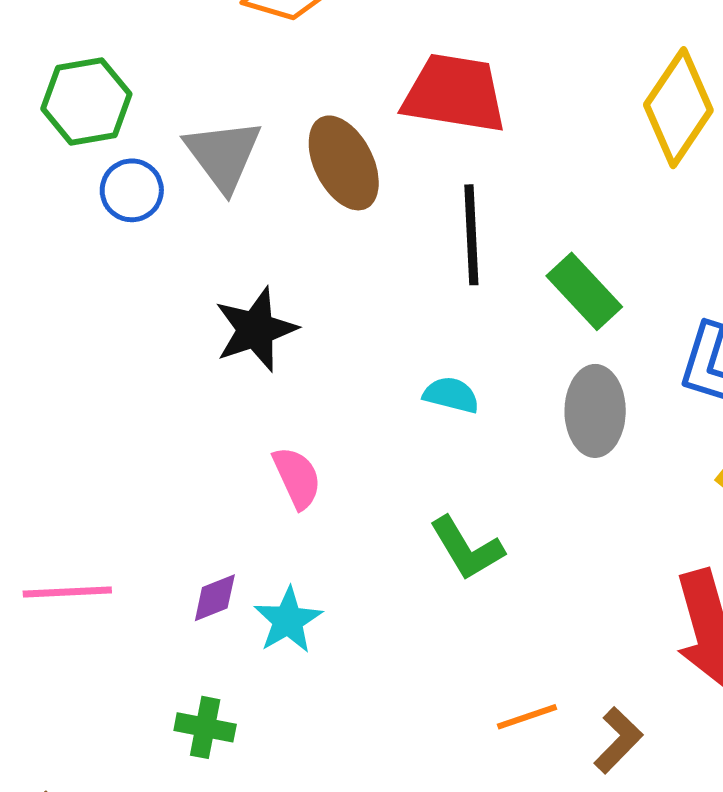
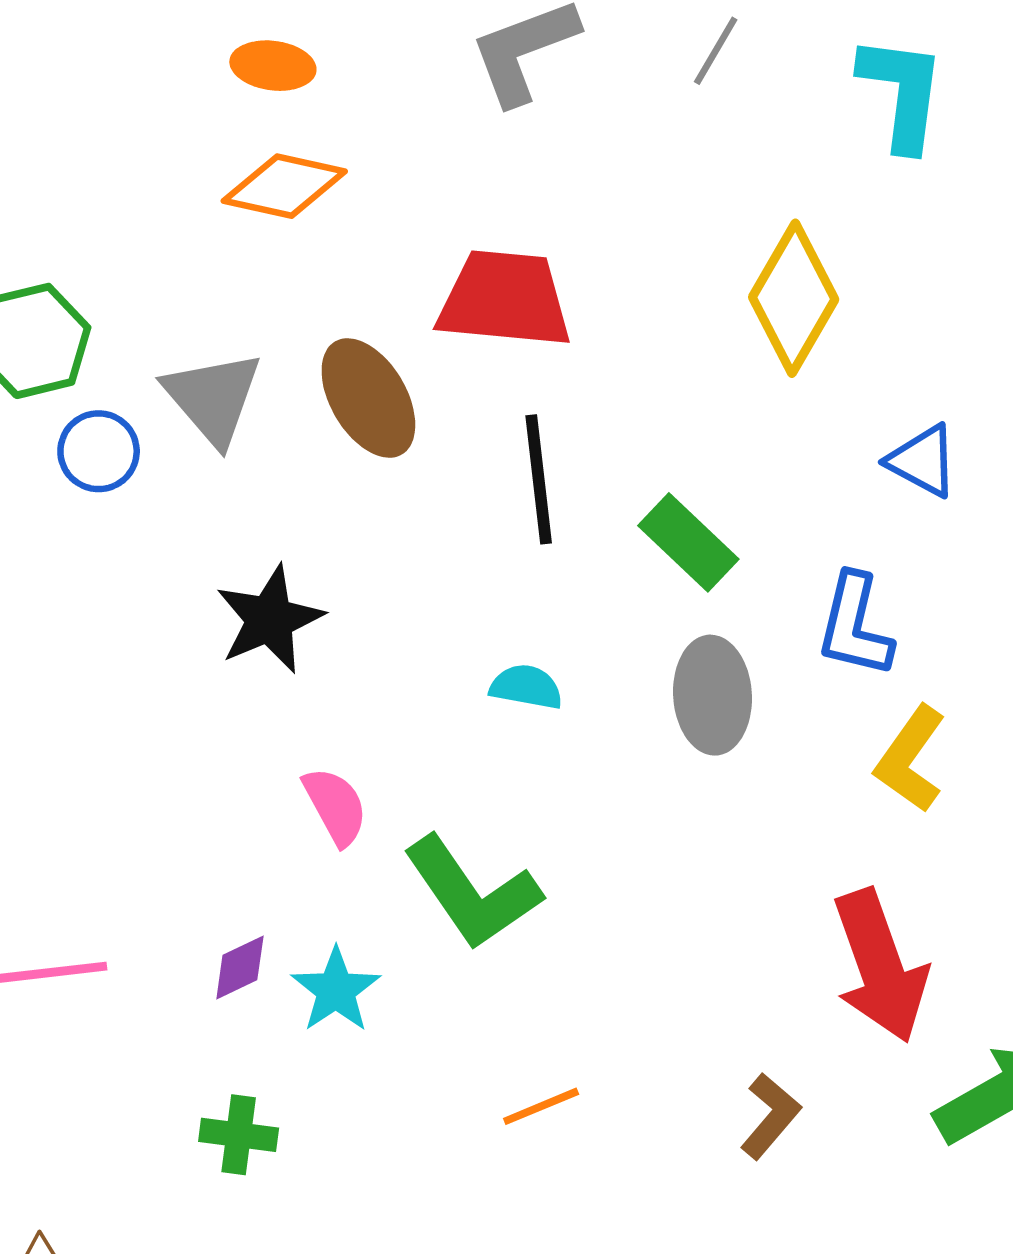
green L-shape: (467, 548) -> (472, 893), moved, size x1.4
orange line: (527, 717) -> (541, 1106), moved

